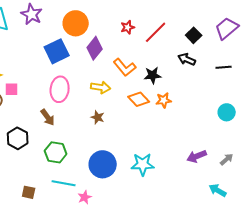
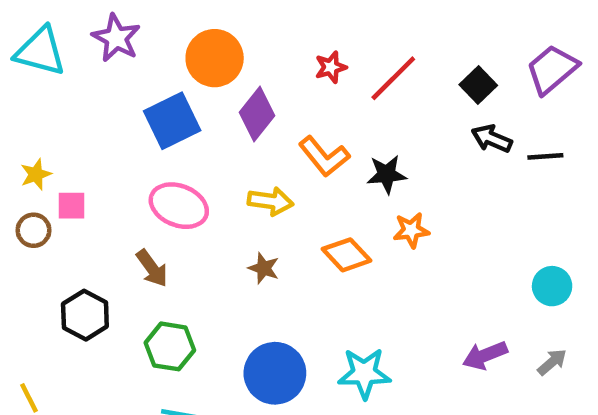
black arrow: (187, 59) -> (492, 139), moved
pink ellipse: (60, 89) -> (179, 206), turned -75
orange diamond: (139, 99) -> (346, 255), moved
cyan circle: (227, 112) -> (552, 286), moved

